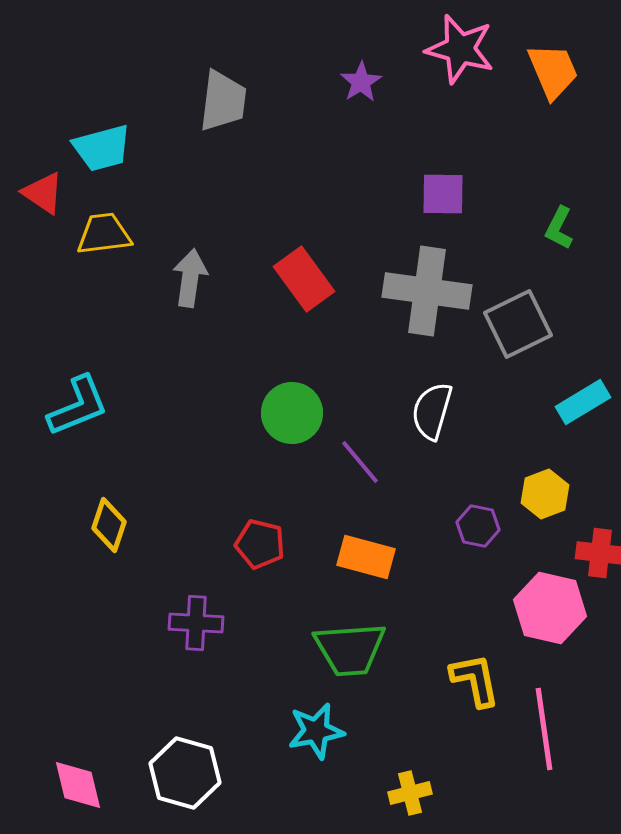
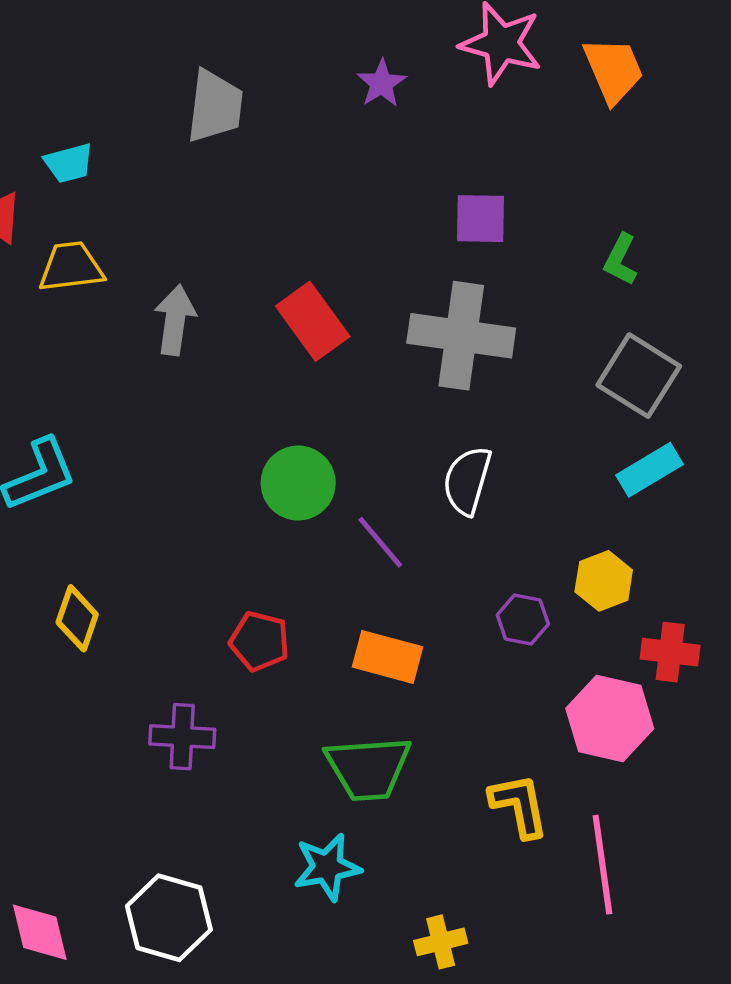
cyan trapezoid: (102, 148) -> (69, 163), size x0.7
gray square: (518, 324) -> (639, 376), moved, turned -32

